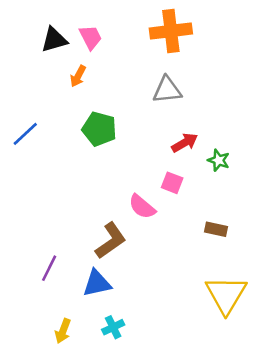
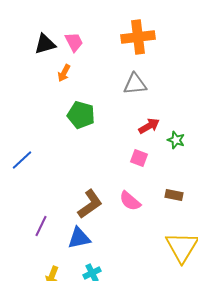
blue line: (25, 134) -> (22, 160), moved
pink semicircle: (142, 207) -> (130, 201), moved

